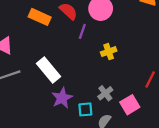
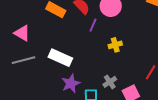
white rectangle: (49, 70) -> (60, 58), turned -30

